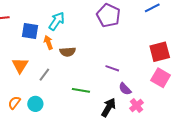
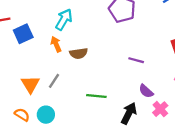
blue square: (30, 31) -> (23, 34), moved, turned -30
orange triangle: (20, 65) -> (30, 84), moved
purple line: (112, 68) -> (136, 60), moved
orange semicircle: (14, 103) -> (22, 115), turned 88

